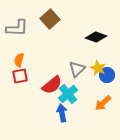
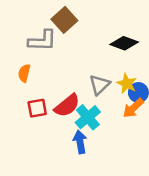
gray L-shape: (17, 28) -> (42, 41), moved
red square: (20, 76) -> (37, 108), moved
orange arrow: (103, 103) -> (133, 108), moved

